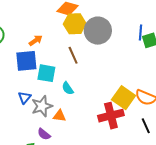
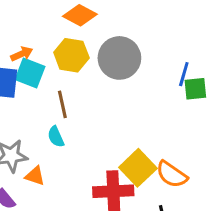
yellow hexagon: (75, 24) -> (71, 55), moved
brown line: (73, 55) -> (62, 104), moved
cyan square: (46, 73) -> (30, 73), moved

